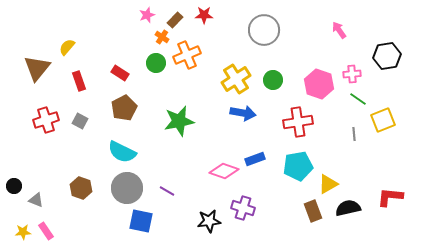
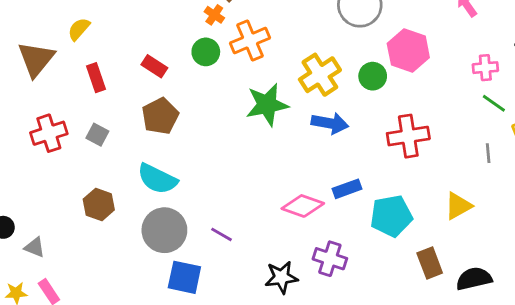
pink hexagon: (319, 84) -> (408, 50), moved
green star: (179, 121) -> (267, 105), moved
cyan pentagon: (298, 166) -> (391, 216), moved
yellow triangle: (328, 184) -> (458, 206), moved
brown hexagon: (81, 188) -> (99, 205), moved
black semicircle: (348, 208) -> (474, 279), moved

